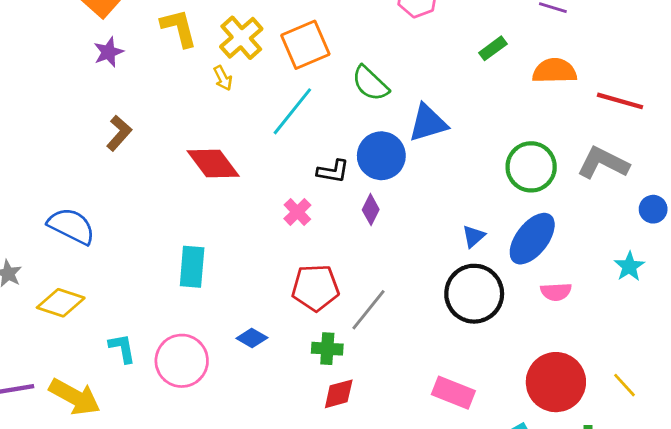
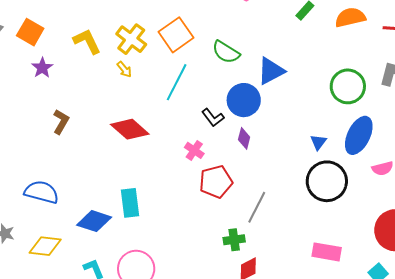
black L-shape: (333, 171) -> (213, 118), turned 55
red pentagon: (315, 288) -> (216, 182), moved
blue diamond: (252, 338) -> (94, 221), moved, size x1.6

